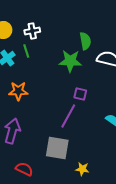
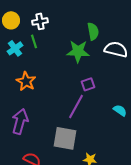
orange star: (18, 91) -> (26, 81), turned 30
purple square: (80, 94) -> (88, 84), turned -32

